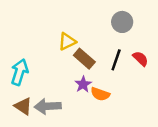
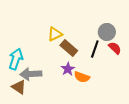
gray circle: (122, 22) -> (107, 32), moved
gray arrow: (48, 106) -> (31, 74), moved

